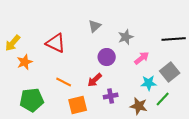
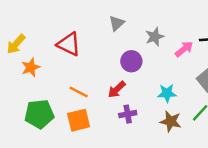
pink arrow: (142, 58) -> (184, 49), moved
cyan star: (149, 83) -> (167, 93), moved
purple cross: (111, 96) -> (128, 114), moved
orange square: (78, 105) -> (79, 120), moved

